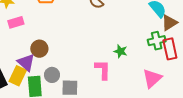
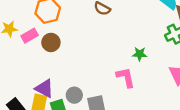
pink rectangle: (16, 22) -> (30, 36), moved
brown circle: (39, 49) -> (51, 42), moved

